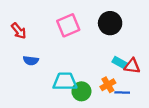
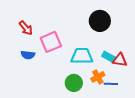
pink square: (68, 25) -> (51, 42), moved
red arrow: (19, 31) -> (26, 28), moved
cyan trapezoid: (65, 81) -> (82, 56), moved

